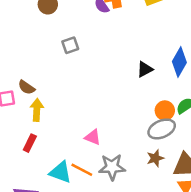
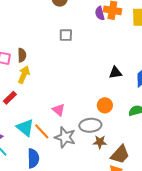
brown semicircle: (26, 87) -> (22, 55), turned -144
orange circle: (165, 111) -> (105, 105), moved
gray ellipse: (162, 129) -> (90, 125), moved

